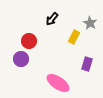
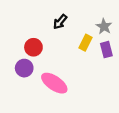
purple rectangle: (87, 64) -> (106, 50), moved, turned -32
pink ellipse: (58, 83) -> (54, 83), moved

